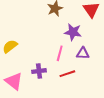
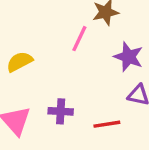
pink line: (60, 53) -> (79, 39), moved

